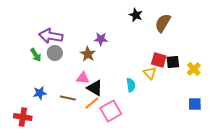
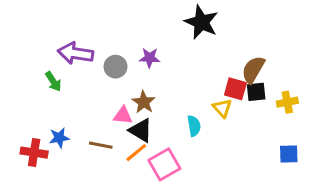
black star: (136, 15) -> (201, 22), size x1.6
brown semicircle: (163, 23) -> (253, 70), moved
gray circle: (55, 53) -> (116, 67), moved
brown star: (88, 54) -> (144, 102), moved
yellow cross: (194, 69) -> (287, 102), turned 32
red cross: (23, 117) -> (34, 153), moved

